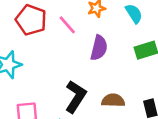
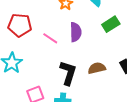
pink line: (67, 25) -> (50, 38), moved

